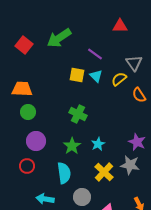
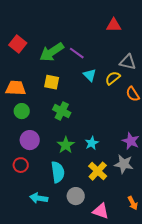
green arrow: (59, 38) -> (52, 52), moved
purple line: (95, 54) -> (77, 53), moved
gray triangle: (134, 63) -> (128, 62), turned -42
yellow square: (77, 75) -> (52, 82), moved
green cross: (78, 114) -> (62, 111), moved

